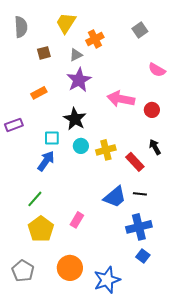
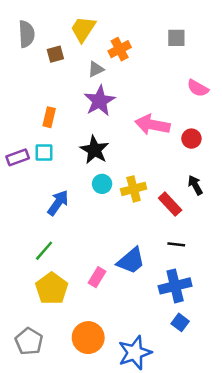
gray square: (140, 30) -> (176, 38), turned 35
brown square: (44, 53) -> (55, 54), moved
orange rectangle: (39, 93) -> (49, 117), turned -49
cyan square: (52, 138) -> (44, 152), moved
blue trapezoid: (115, 197) -> (131, 261), moved

